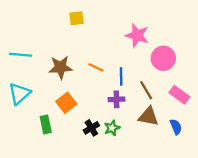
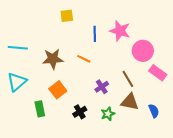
blue line: (121, 77) -> (95, 34), moved
pink rectangle: (179, 95) -> (158, 73), moved
purple cross: (116, 99) -> (102, 87), turned -32
green star: (112, 128) -> (108, 114), moved

